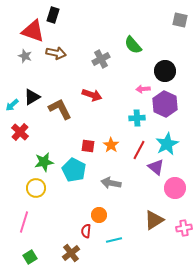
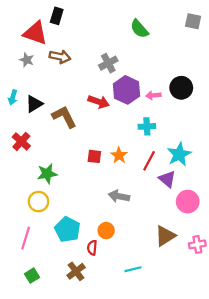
green semicircle: (133, 45) -> (139, 29), moved
black circle: (165, 71) -> (181, 88), moved
purple hexagon: (165, 104) -> (127, 90), moved
cyan arrow: (12, 105) -> (13, 97), moved, turned -32
cyan pentagon: (74, 170) -> (67, 229), moved
cyan line: (114, 240) -> (133, 269), moved

